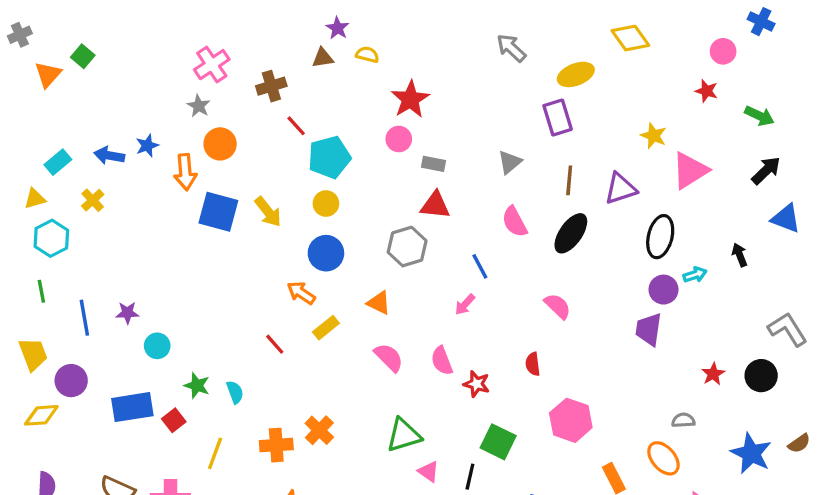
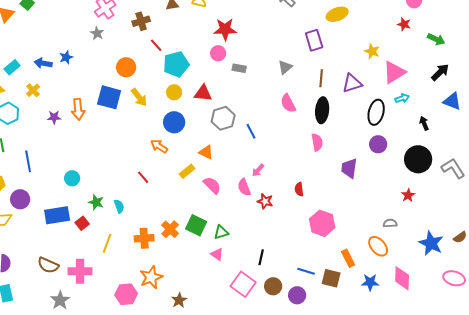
yellow ellipse: (576, 74) -> (337, 14), moved
red star: (410, 99) -> (225, 29), turned 30
orange circle: (220, 144) -> (126, 67), moved
orange arrow: (185, 172) -> (78, 109), moved
red triangle: (435, 205) -> (203, 93), moved
black ellipse: (571, 233) -> (322, 110), turned -30
blue line: (480, 266) -> (251, 131), moved
cyan arrow: (695, 275) -> (402, 98), moved
pink arrow: (465, 304) -> (258, 170), moved
pink semicircle: (558, 306) -> (317, 142), moved, turned 36
purple star: (127, 313) -> (54, 117), moved
yellow rectangle: (326, 328) -> (187, 171), moved
purple trapezoid: (649, 329) -> (349, 168), moved
black circle: (761, 376) -> (418, 159), moved, size x1.4
green triangle: (404, 435) -> (221, 232), size x0.7
green square: (498, 442) -> (196, 225), moved
pink triangle: (429, 472) -> (217, 254), moved

